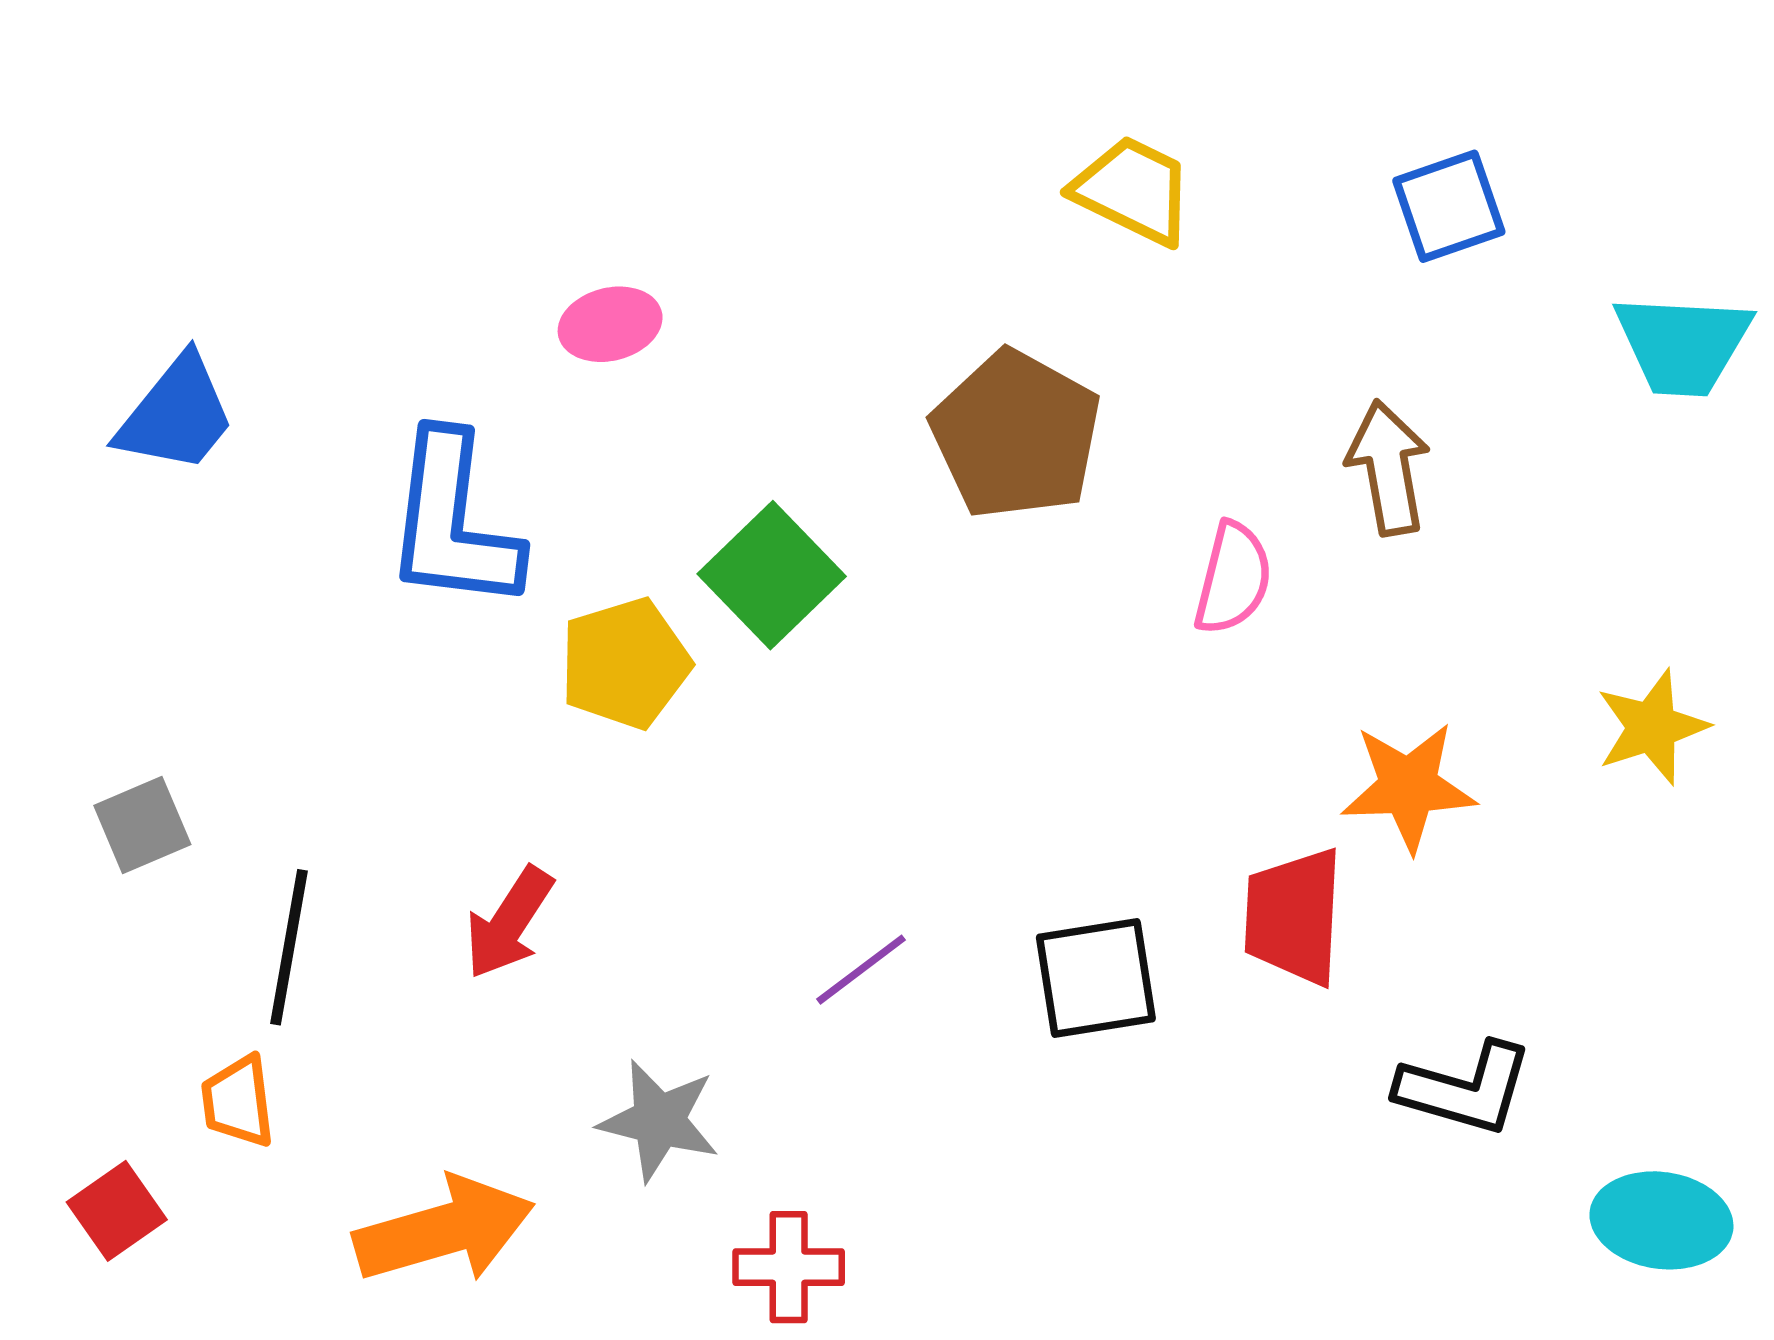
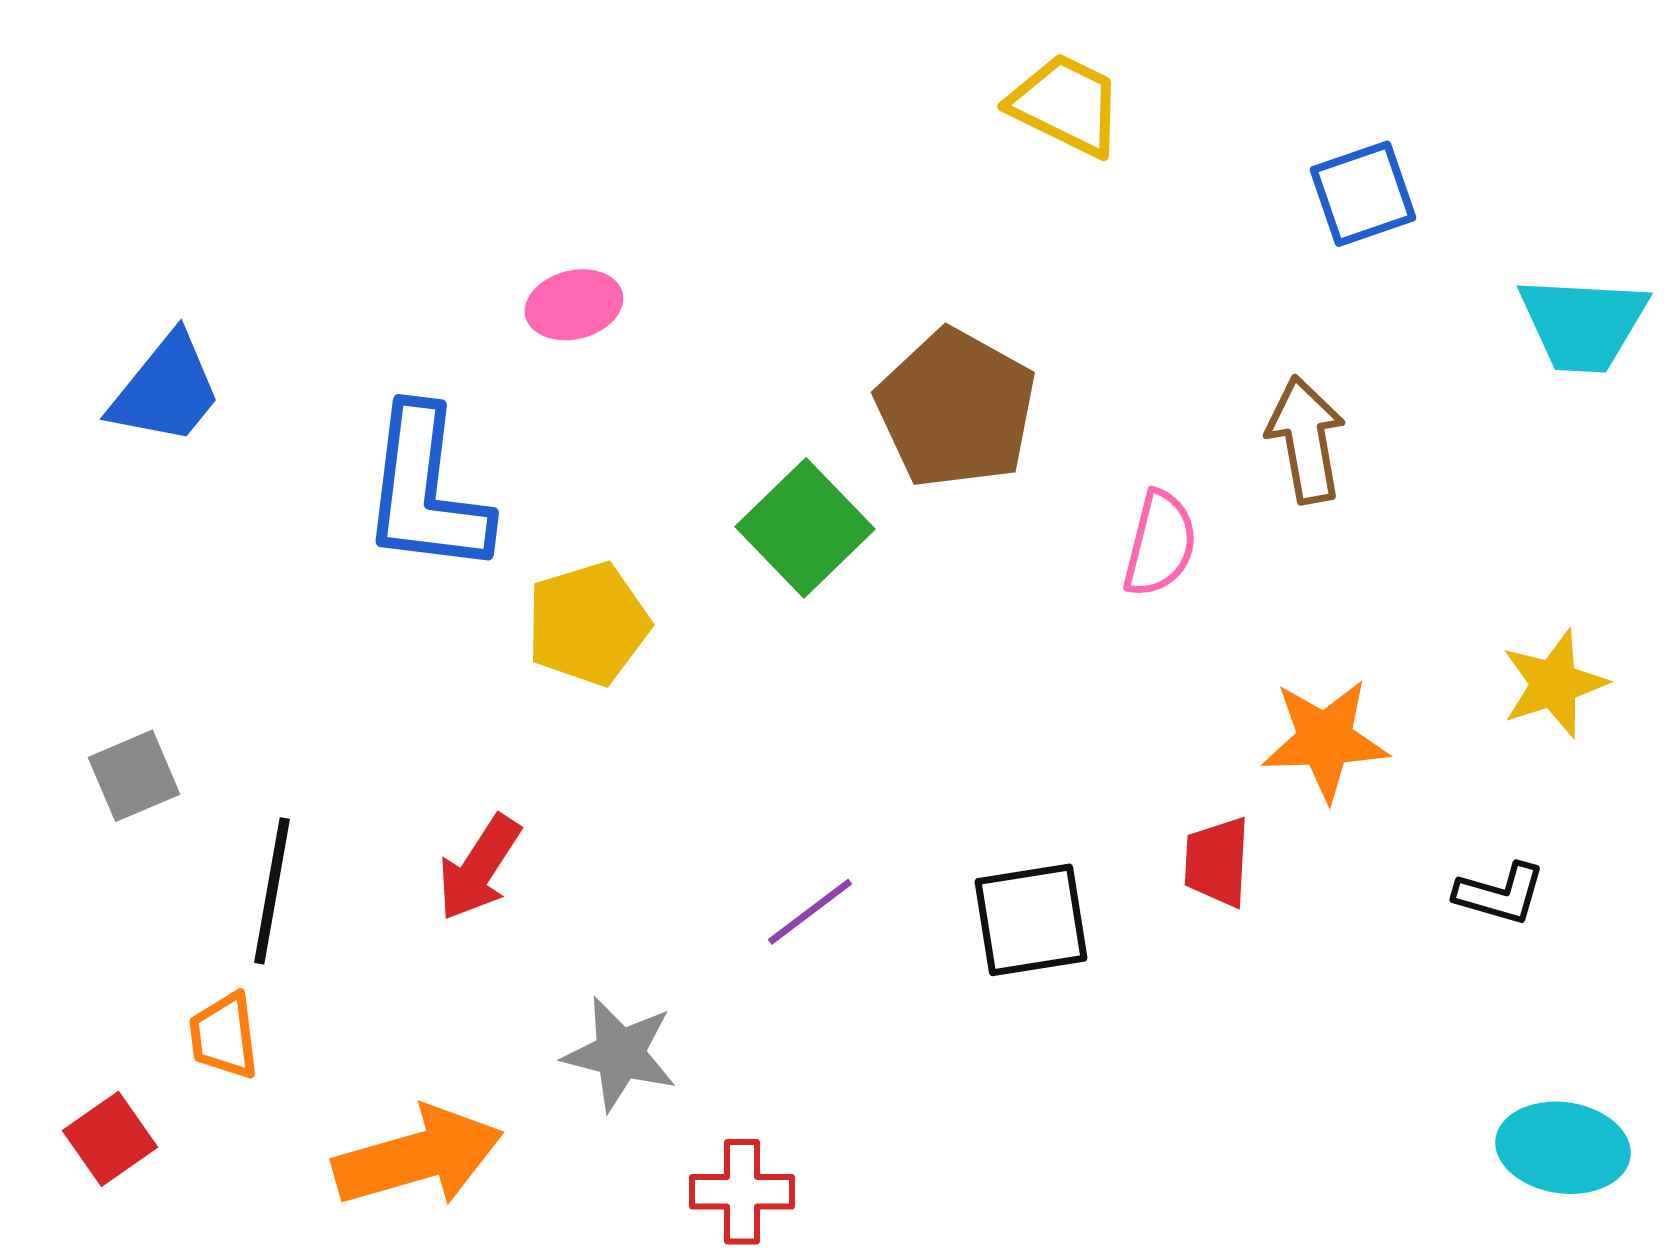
yellow trapezoid: (1133, 190) -> (1066, 105), moved
green square: (772, 575) -> (805, 528), moved
red trapezoid: (1294, 916) -> (1217, 862), size x0.7
black L-shape: (1465, 1089) -> (1500, 894), moved, size x0.7

